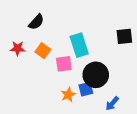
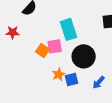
orange square: (43, 51) -> (43, 50), moved
blue square: (86, 89) -> (72, 79), moved

